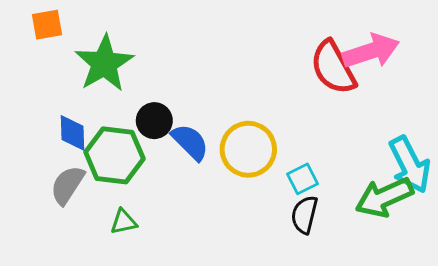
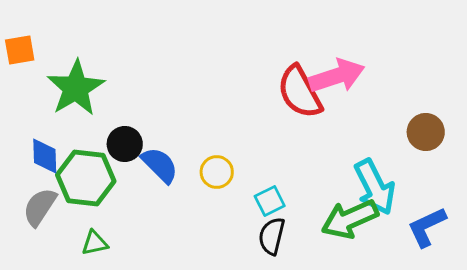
yellow circle: (248, 149) -> (217, 172), size x0.6

